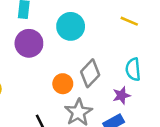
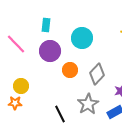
orange circle: (63, 84) -> (70, 70), moved

